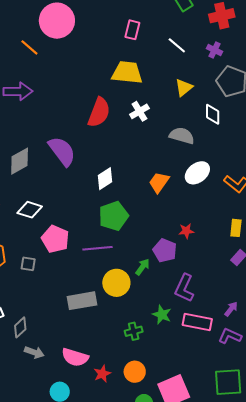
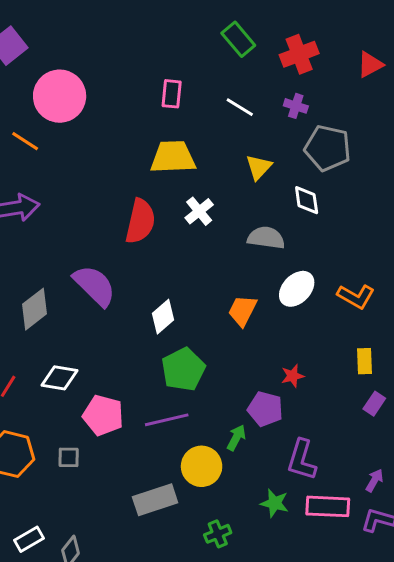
green cross: (134, 331) -> (218, 534), moved

